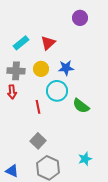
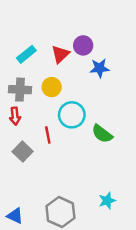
purple circle: (80, 18) -> (83, 45), moved
blue star: (66, 68) -> (100, 68), moved
gray square: (38, 141) -> (23, 151), moved

